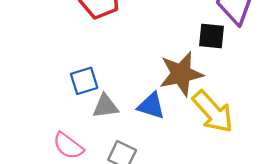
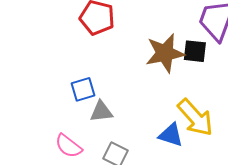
brown star: (181, 74) -> (165, 53), moved
blue triangle: (151, 106) -> (171, 135), moved

